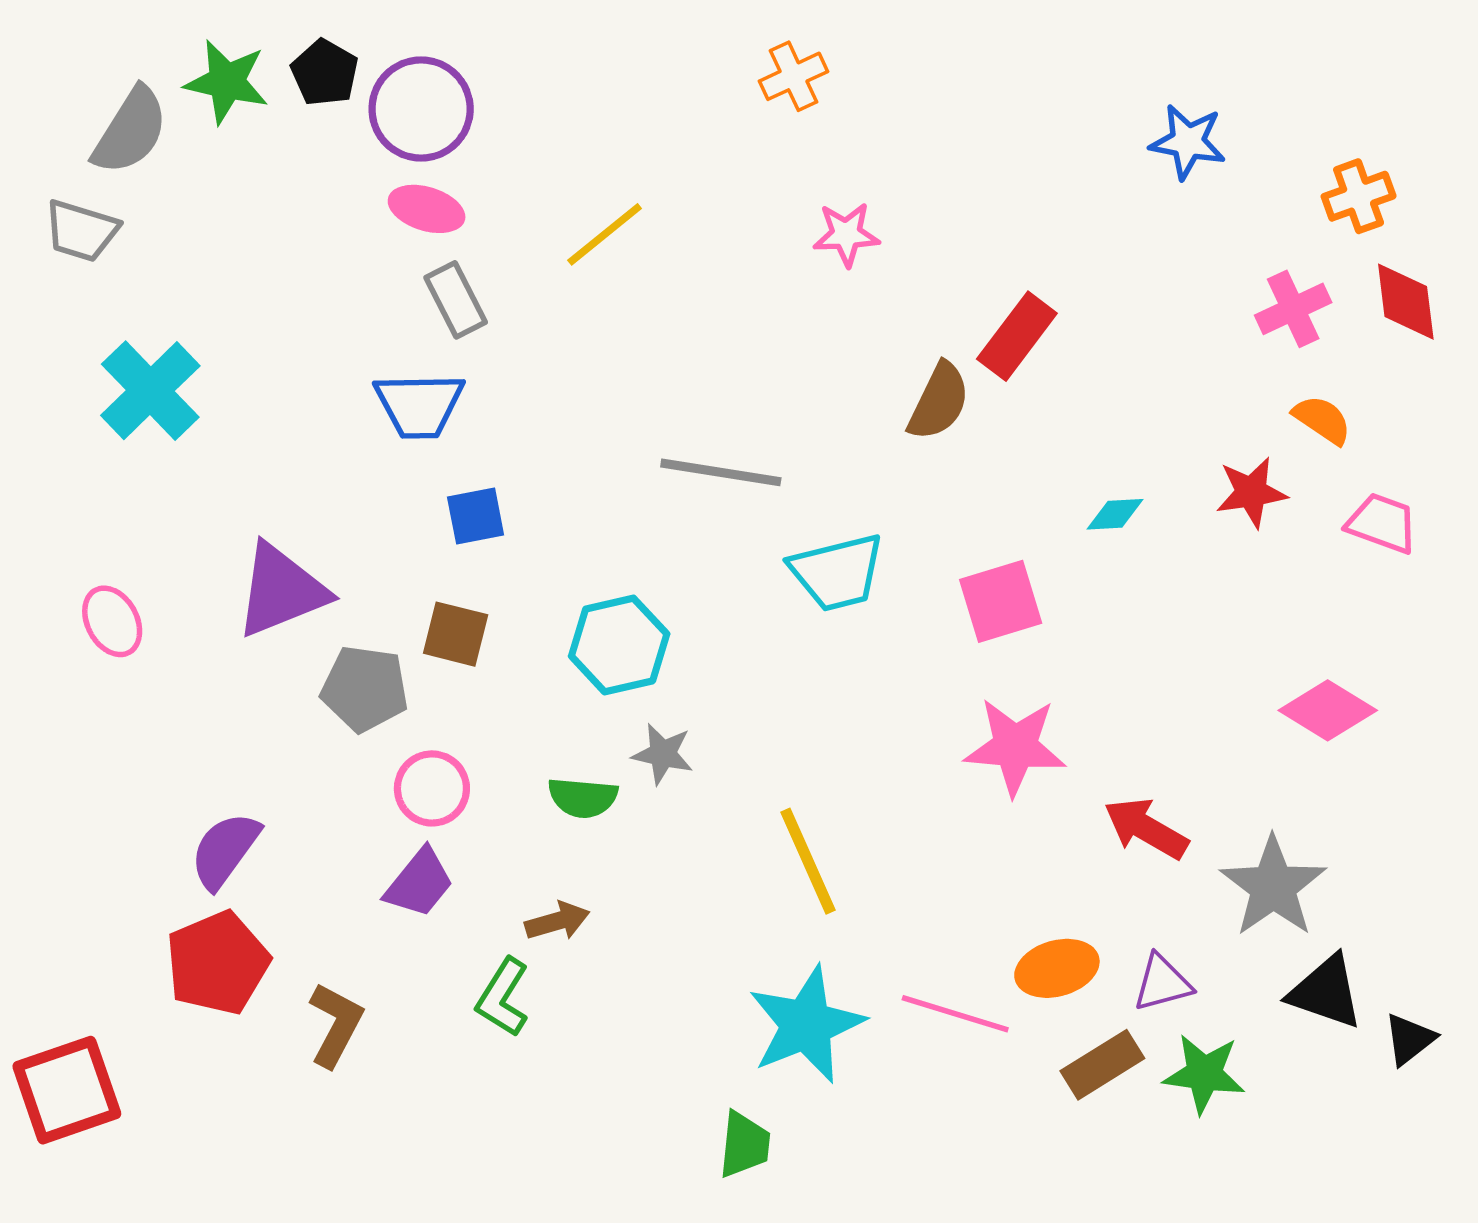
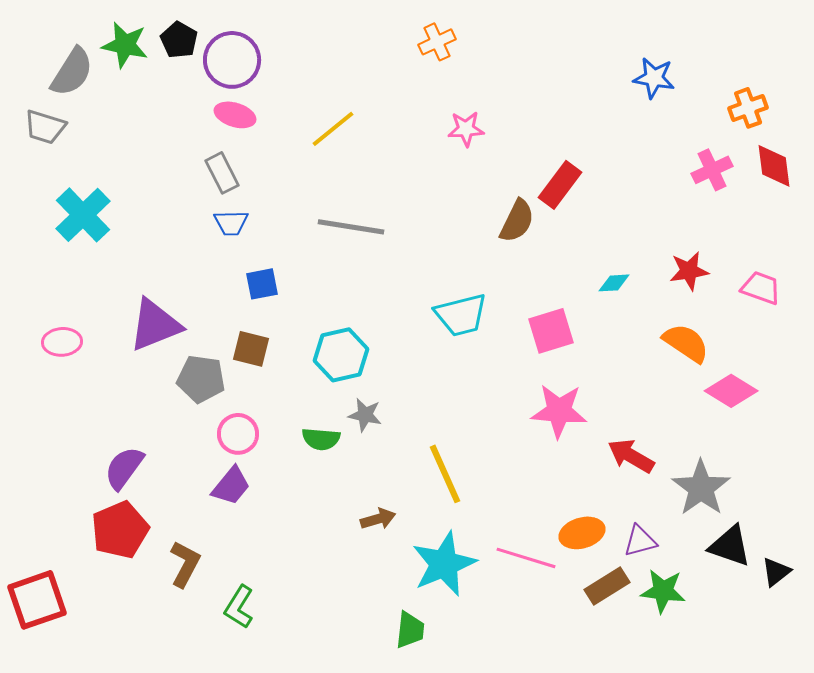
gray rectangle: (456, 300) -> (222, 173), moved
blue trapezoid: (419, 405) -> (231, 223), size x0.7
orange semicircle: (1322, 420) -> (686, 343), moved, size x1.4
gray line: (721, 472) -> (351, 227), moved
pink ellipse: (112, 621) -> (62, 342), turned -66
brown arrow: (557, 921) -> (378, 519), moved
green L-shape: (503, 997) -> (239, 607), moved

